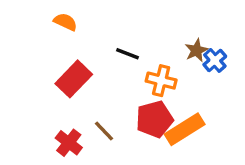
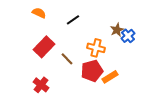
black line: (128, 54) -> (73, 20), moved, turned -56
orange rectangle: (185, 129) -> (110, 77), size x0.7
brown line: (104, 131) -> (67, 59), moved

